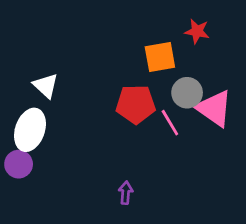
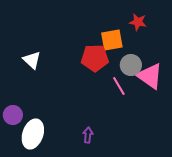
red pentagon: (136, 104) -> (95, 58), moved
white ellipse: (30, 130) -> (33, 134), moved

